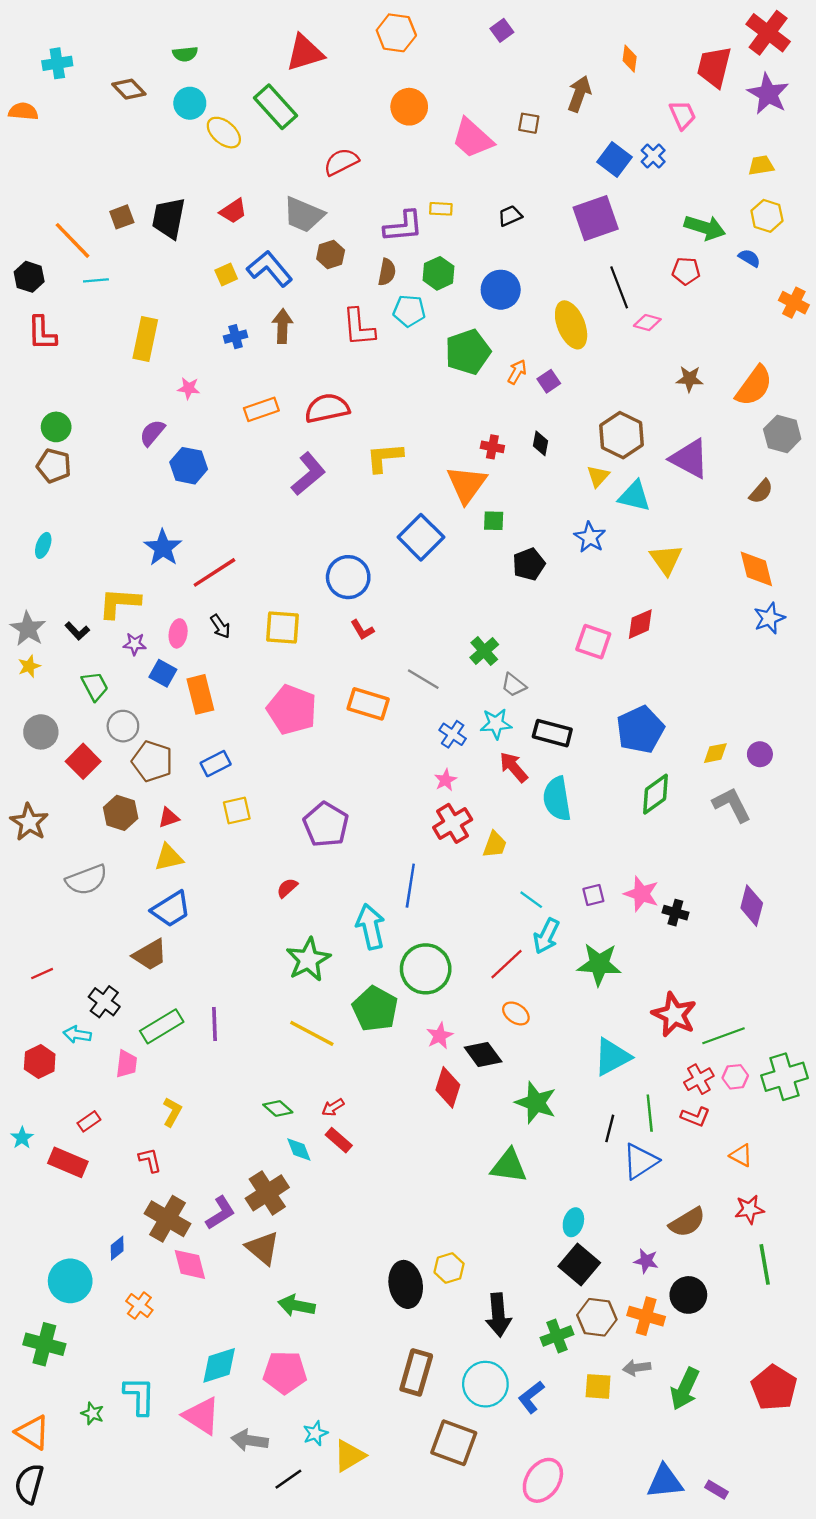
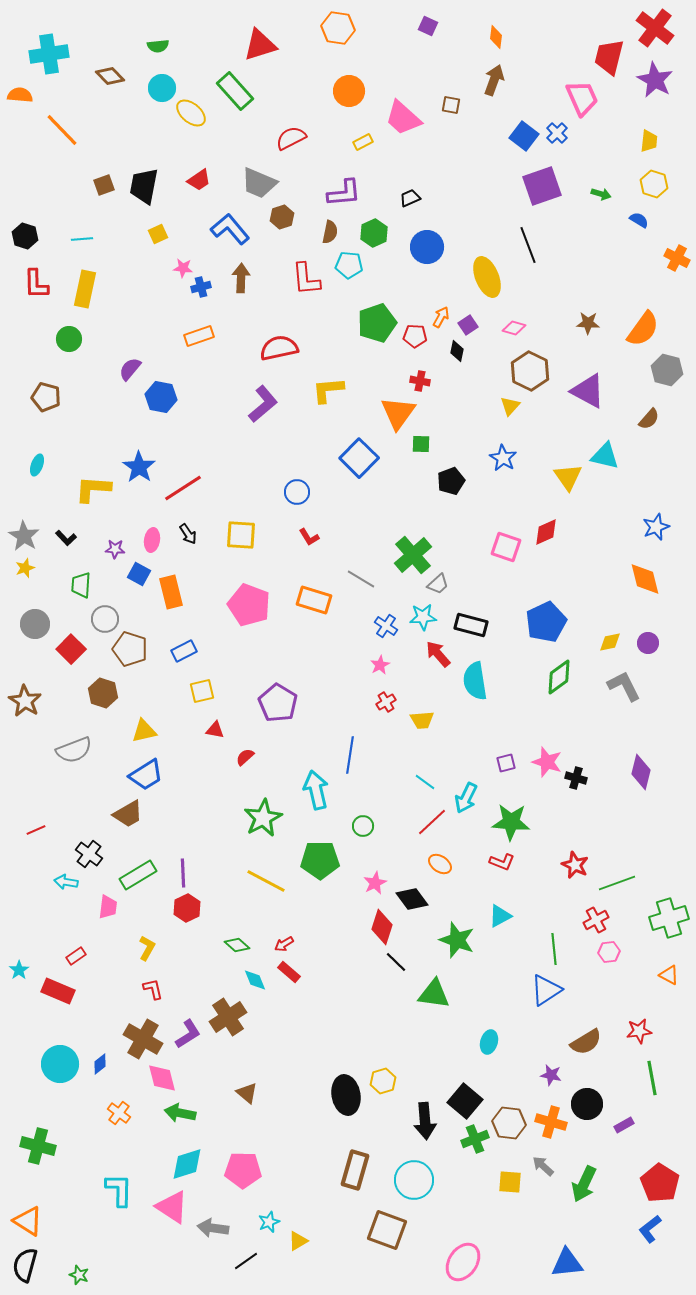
purple square: (502, 30) -> (428, 26), turned -30
orange diamond: (630, 59) -> (496, 37), moved
cyan cross: (57, 63) -> (49, 54), size x1.5
pink trapezoid: (682, 115) -> (582, 98), size x1.4
yellow trapezoid: (761, 165) -> (649, 141), turned 105
yellow rectangle: (441, 209) -> (363, 142), moved, turned -30
black trapezoid: (510, 216) -> (410, 198), moved
purple square: (596, 218) -> (542, 186), moved
green arrow: (705, 228) -> (601, 194), size x0.6
orange line: (73, 240) -> (62, 130), moved
red pentagon: (686, 271) -> (415, 336), moved
yellow square: (226, 274) -> (158, 234), moved
pink diamond: (647, 323) -> (514, 328), moved
yellow rectangle: (145, 339) -> (85, 289), moved
green pentagon: (468, 352) -> (377, 323), moved
pink star: (189, 388) -> (183, 268), moved
orange rectangle: (261, 409) -> (199, 336), moved
green circle: (56, 427) -> (69, 339), moved
black diamond: (541, 443) -> (457, 351), moved
cyan triangle: (634, 496) -> (605, 456), moved
orange diamond: (756, 569) -> (645, 579), moved
blue circle: (348, 577) -> (297, 492), size x0.7
yellow L-shape: (119, 603) -> (93, 489), moved
green cross: (484, 651) -> (413, 555), size x1.5
gray trapezoid: (514, 685) -> (438, 584), turned -80
green trapezoid: (95, 686) -> (81, 585), turned -148
red triangle: (169, 818) -> (215, 730), moved, turned 30
red cross: (453, 823) -> (386, 702), size x0.6
yellow trapezoid: (495, 845) -> (422, 720), turned 65
cyan line: (531, 900) -> (425, 782), moved
green circle: (426, 969) -> (363, 826), size x0.5
green pentagon: (375, 1009) -> (320, 860), turned -30
red star: (674, 1015) -> (575, 865), size x0.7
cyan triangle: (612, 1057) -> (500, 916), moved, size x0.7
red hexagon: (40, 1062) -> (187, 908), moved
pink hexagon: (735, 1077) -> (609, 952), moved
red L-shape: (695, 1117) -> (502, 862), moved
black line: (610, 1128) -> (396, 962), moved, turned -60
orange triangle: (741, 1155) -> (669, 975), moved
red L-shape: (150, 1160) -> (153, 989), moved
brown triangle: (263, 1248) -> (247, 1093), moved, size x0.7
black square: (579, 1264) -> (465, 1101), moved
cyan circle: (70, 1281) -> (60, 1064), moved
green arrow: (297, 1306) -> (180, 1113), moved
gray arrow: (637, 1368) -> (543, 1166), turned 50
blue L-shape: (531, 1397) -> (650, 1229), moved
green star: (92, 1413) -> (79, 1275), moved
yellow triangle: (349, 1456) -> (298, 1241), size x0.7
purple rectangle: (716, 1490) -> (624, 1125), moved, turned -60

